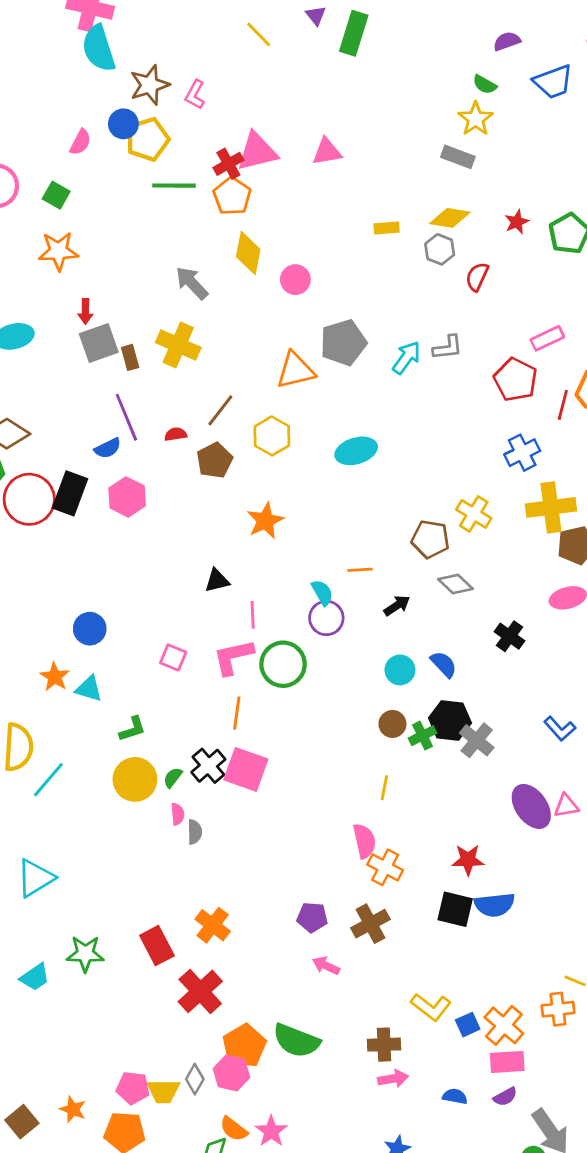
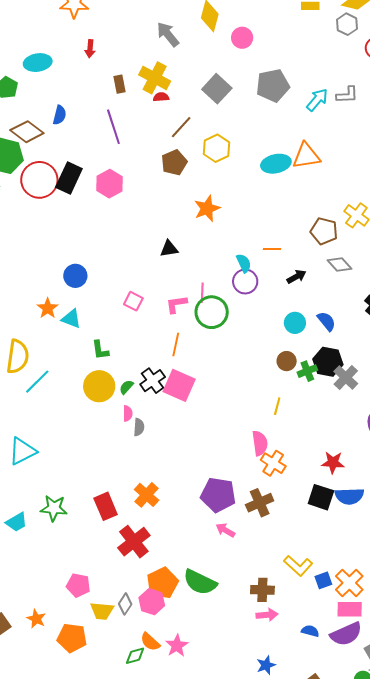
gray square: (99, 343) -> (217, 89), moved, turned -32
orange triangle: (295, 370) -> (306, 156), moved
red semicircle: (176, 434) -> (161, 97), moved
blue semicircle: (108, 448) -> (60, 115), moved, turned -54
pink line: (253, 615) -> (202, 293), moved
pink L-shape: (233, 657) -> (176, 304), size x0.7
green L-shape: (132, 729) -> (100, 350), turned 95
purple pentagon: (312, 917) -> (218, 495), size x1.6
pink pentagon: (133, 1088) -> (78, 585), moved
purple semicircle: (505, 1097) -> (346, 634), size x1.8

